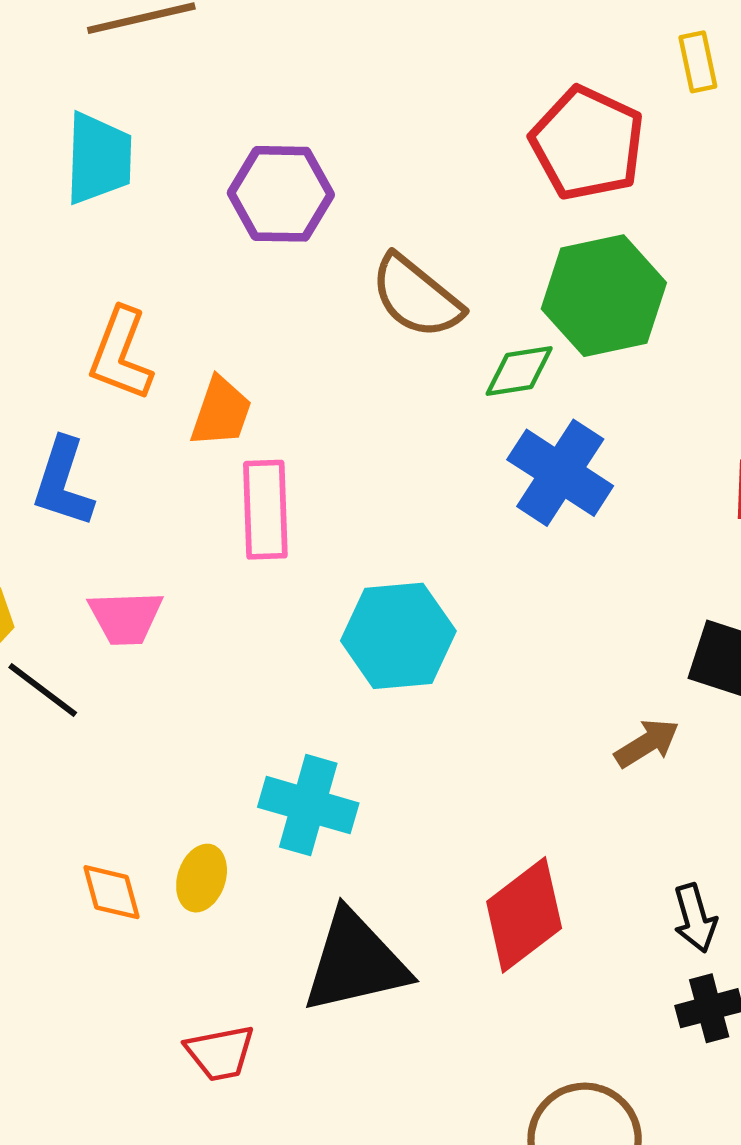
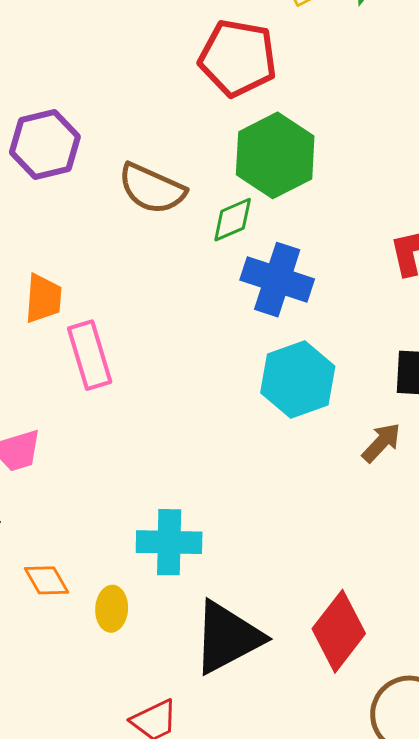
cyan hexagon: (398, 636) -> (298, 380), moved
orange diamond: (111, 892) -> (47, 580), moved
red diamond: (524, 915) -> (339, 631), moved

